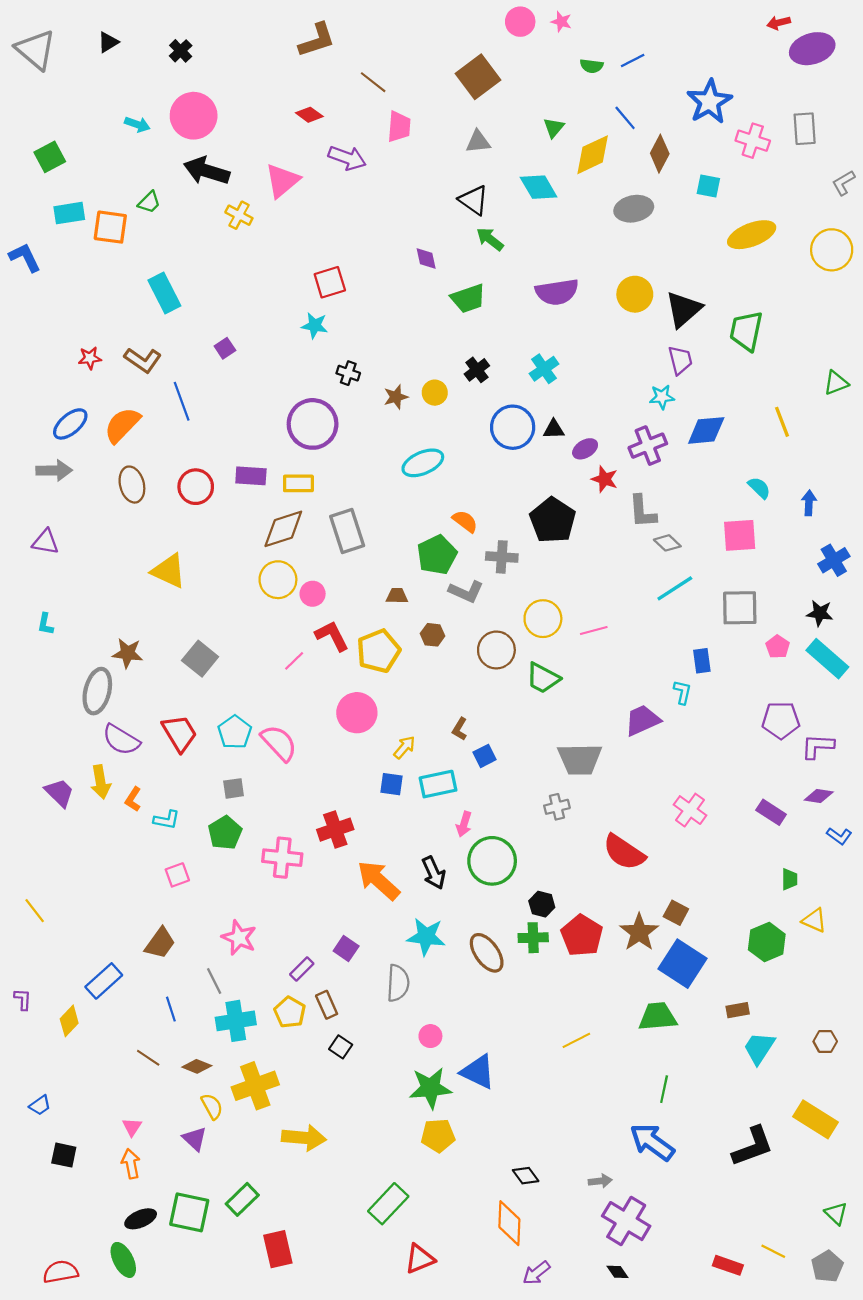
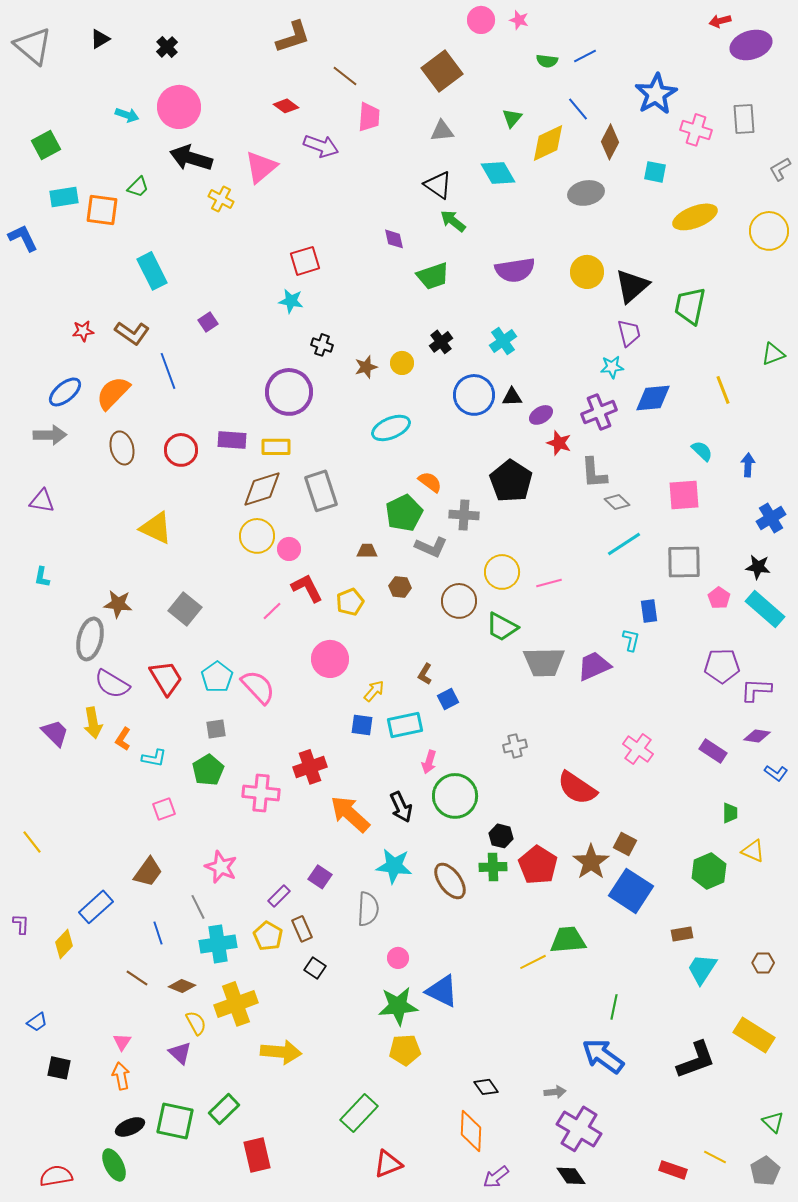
yellow pentagon: (379, 651) -> (350, 602), size x0.7
gray trapezoid: (580, 759) -> (544, 662), moved
green trapezoid: (658, 1017) -> (568, 940), moved
black diamond: (618, 1272) -> (571, 1176), size x1.4

